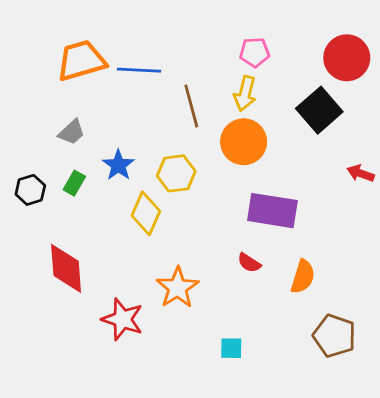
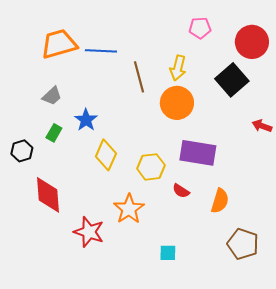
pink pentagon: (255, 52) -> (200, 28), moved
yellow hexagon: (176, 173) -> (151, 167), moved
black hexagon: (30, 190) -> (22, 151), moved

